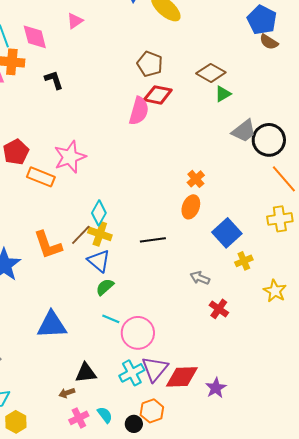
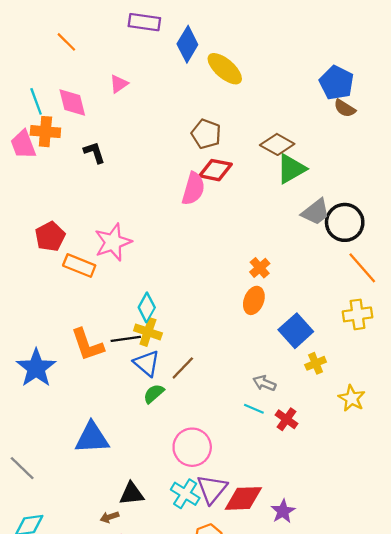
green triangle: (223, 94) -> (291, 169), size x1.6
brown line: (81, 235) -> (183, 368), moved
black line: (153, 240) -> (126, 339), moved
cyan line: (111, 319) -> (254, 409), moved
cyan cross: (132, 373) -> (185, 494), turned -30

